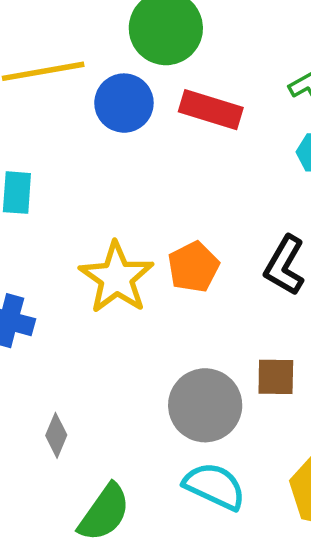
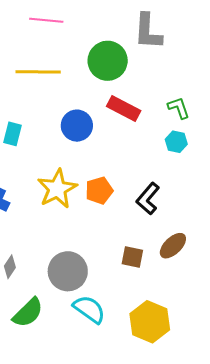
blue circle: (124, 103) -> (77, 126), moved
gray circle: (205, 405) -> (68, 271), moved

